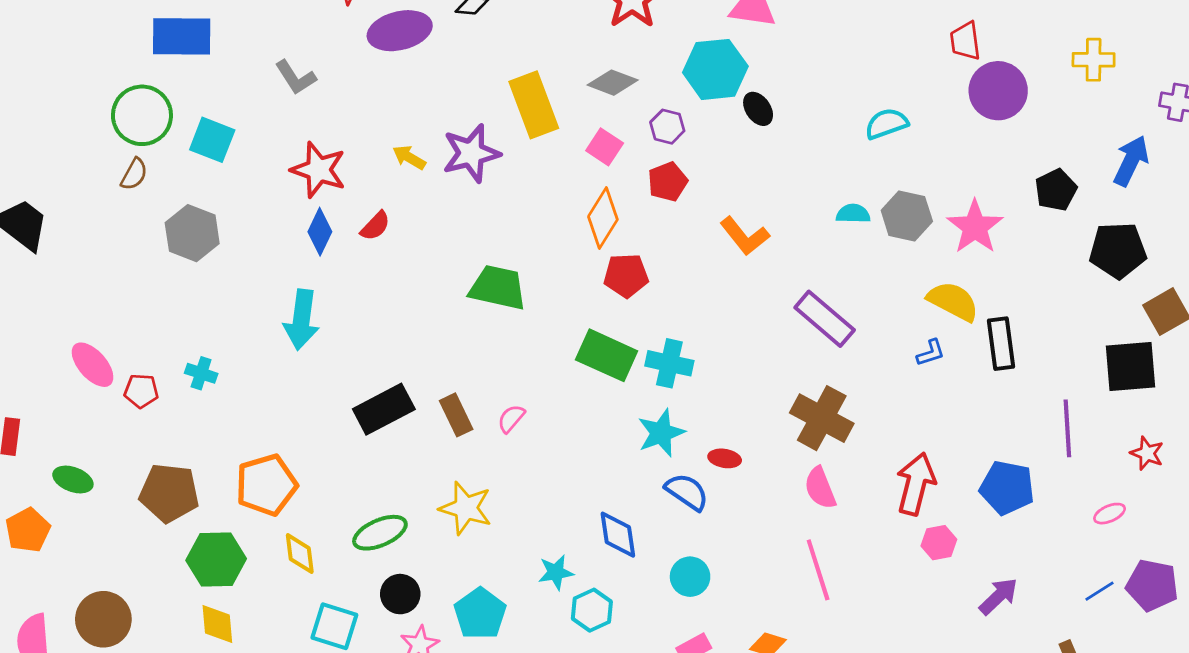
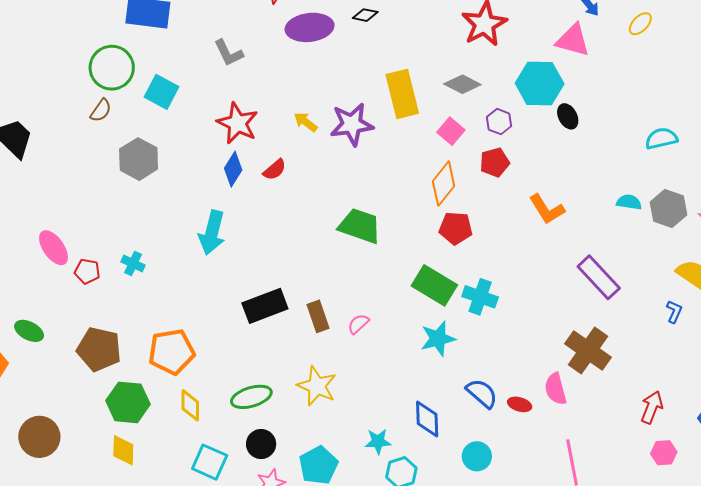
blue L-shape: (931, 353) -> (674, 312), turned -55
cyan star: (661, 433) -> (438, 339), moved
red ellipse: (725, 458) -> (520, 404), moved
red arrow: (916, 484) -> (652, 407), size x0.7
pink semicircle: (820, 488) -> (555, 389), moved

